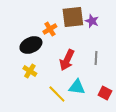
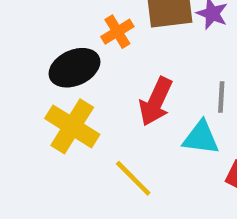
yellow cross: (30, 71) -> (72, 126), size x1.6
cyan triangle: (77, 87) -> (201, 138), moved

